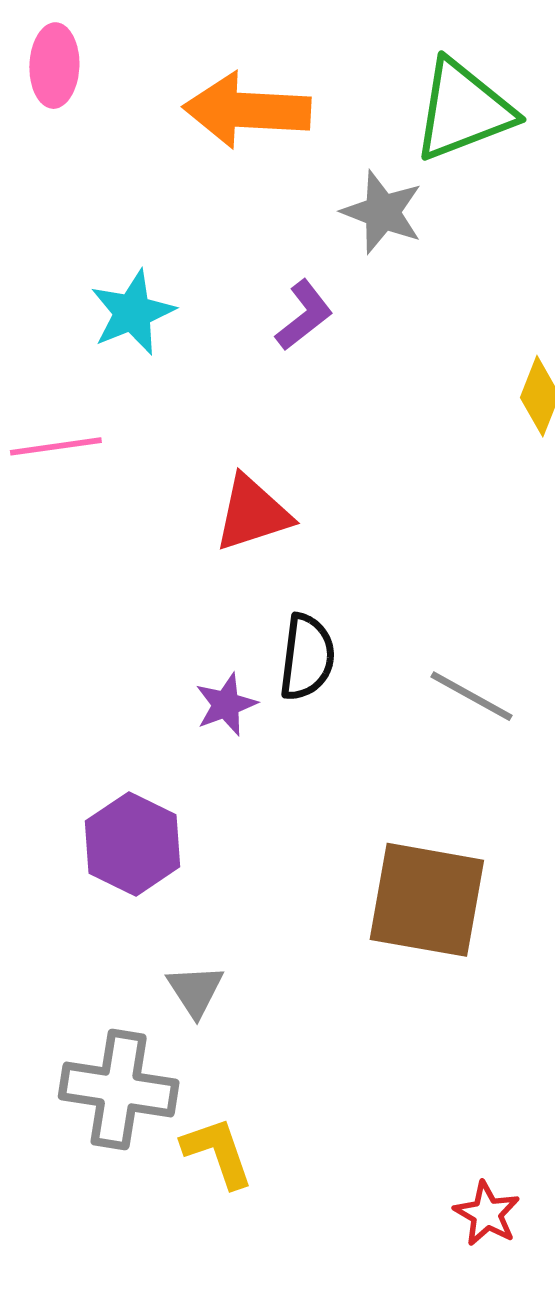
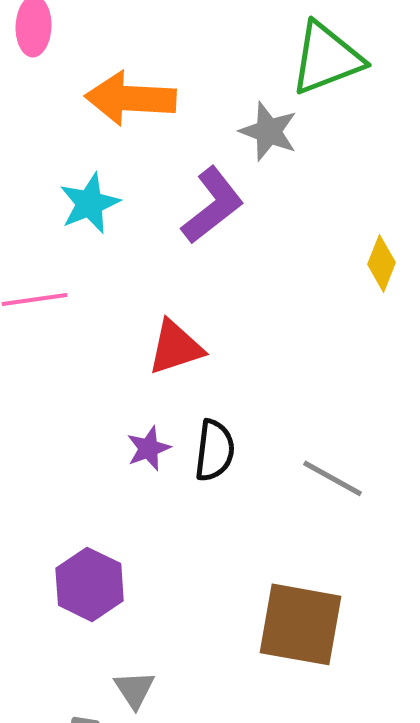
orange arrow: (247, 110) -> (131, 98), moved
purple L-shape: (304, 315) -> (213, 205), size x1.5
purple star: (226, 704) -> (149, 448), moved

